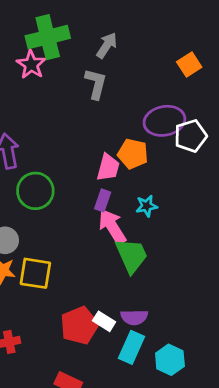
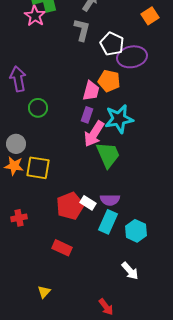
white pentagon: (191, 136) -> (112, 44), moved, turned -30
green circle: (35, 191) -> (38, 108), size x0.7
cyan star: (147, 206) -> (119, 119), size x1.8
pink arrow: (112, 227) -> (94, 134), turned -116

